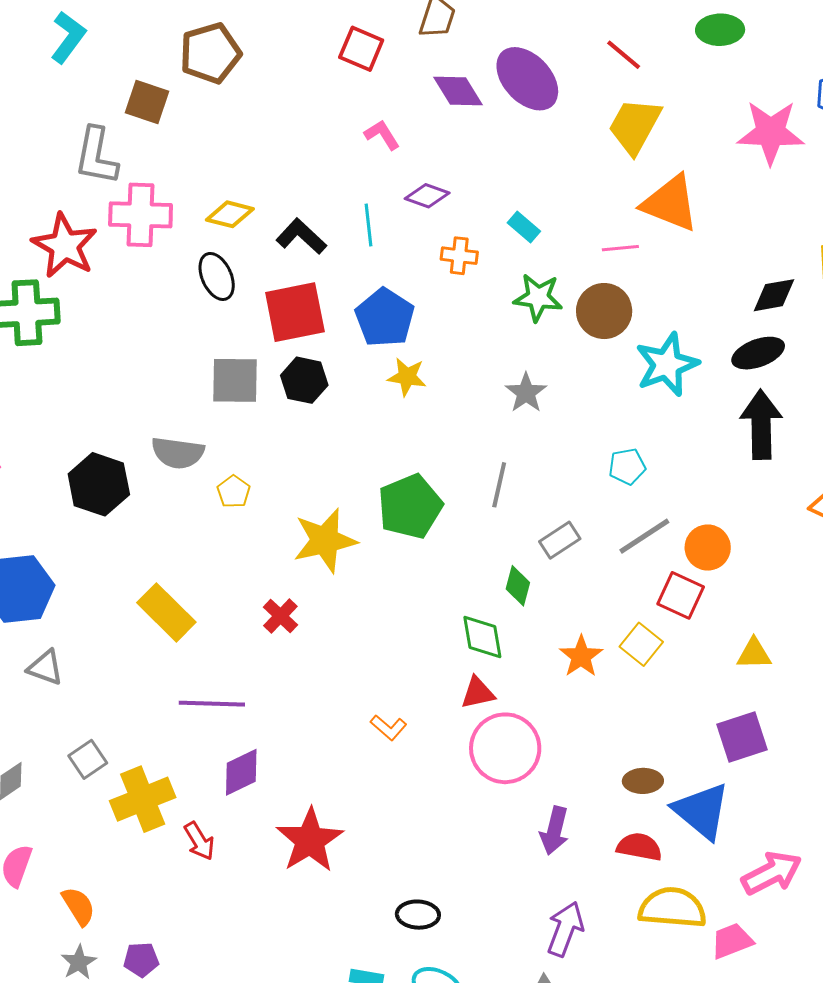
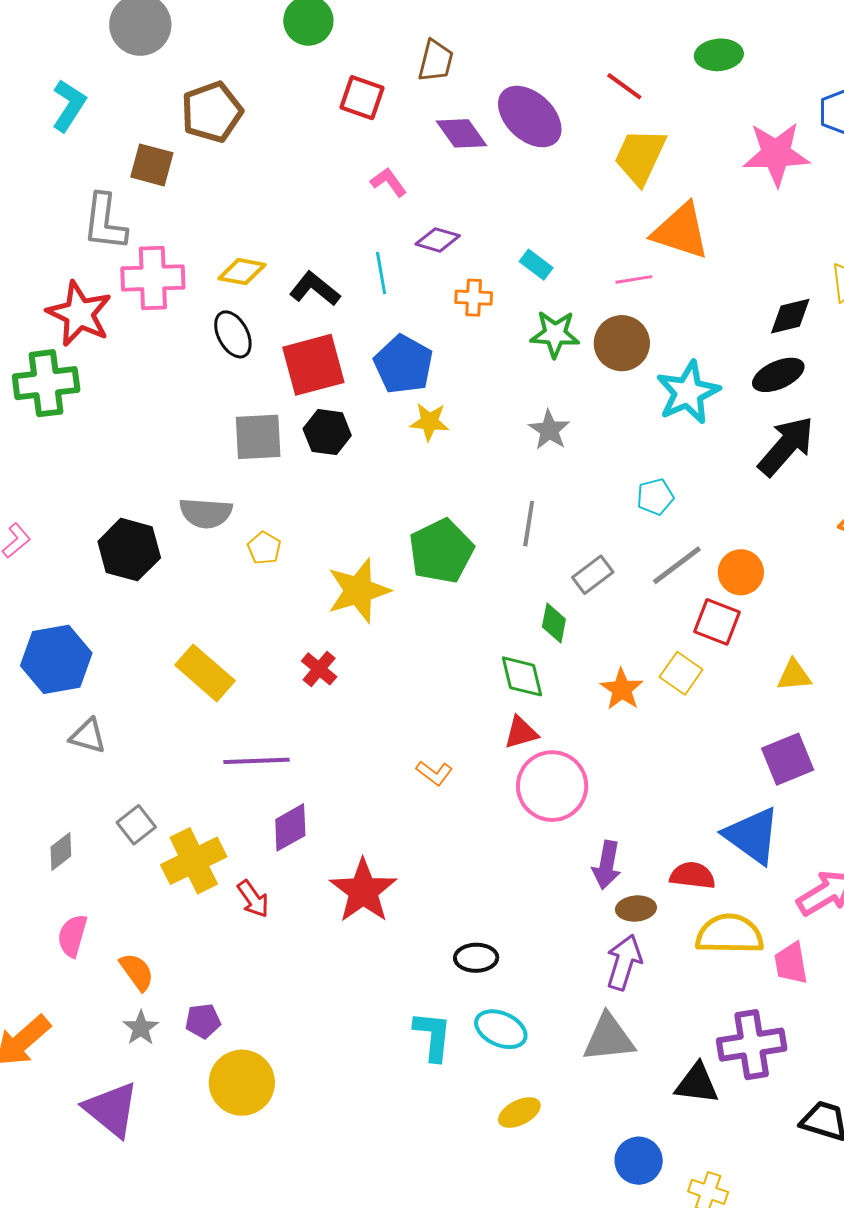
black arrow: (761, 425) -> (786, 446), turned 46
brown ellipse: (643, 781) -> (636, 909), moved
pink trapezoid: (732, 941) -> (791, 963), turned -75

